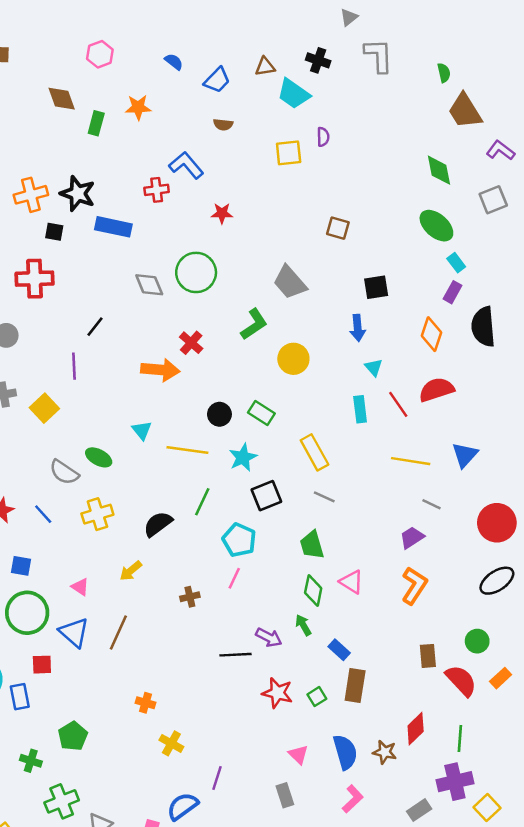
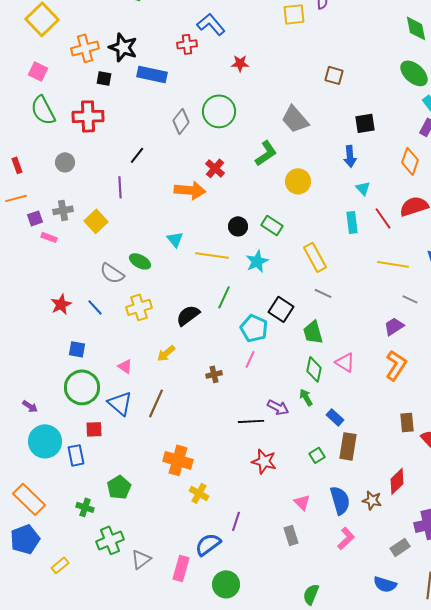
gray diamond: (149, 285) -> (181, 121), turned 60
black square: (266, 496) -> (281, 309), moved, turned -35
red star: (277, 693) -> (264, 461), moved
orange cross: (146, 703) -> (178, 460), size x1.8

